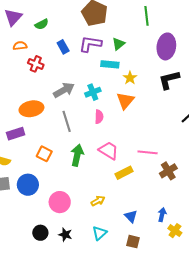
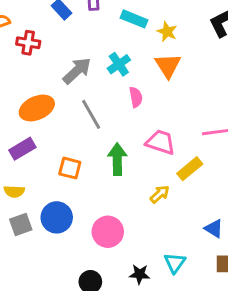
cyan rectangle: (110, 64) -> (134, 19), turned 30
yellow arrow: (98, 201) -> (160, 194), moved
black star: (65, 235) -> (140, 274), moved

